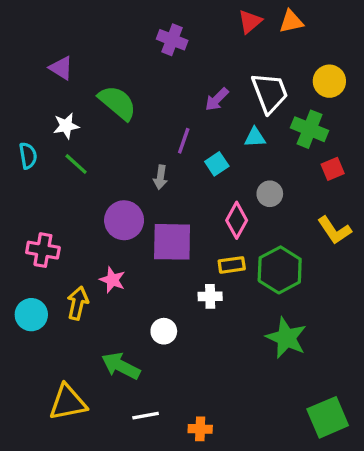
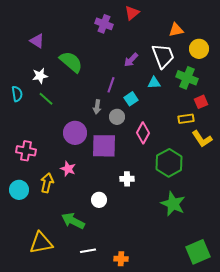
red triangle: (250, 22) -> (132, 13), moved
orange triangle: (291, 22) -> (176, 30), moved
gray circle: (270, 194) -> (117, 117), moved
yellow rectangle: (232, 265) -> (186, 119), moved

